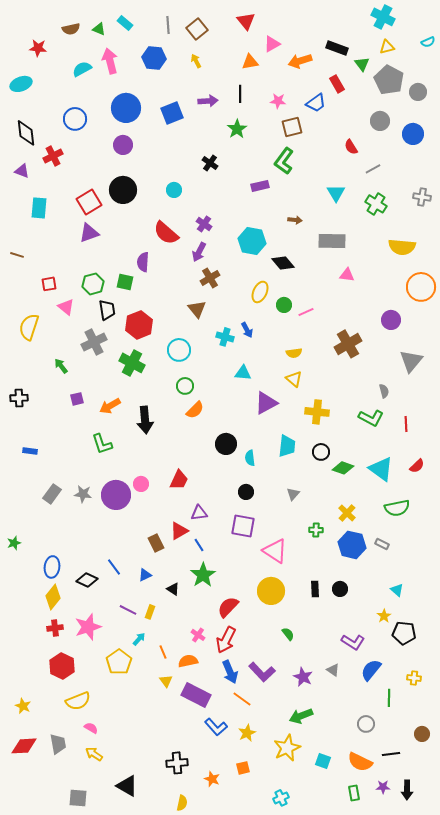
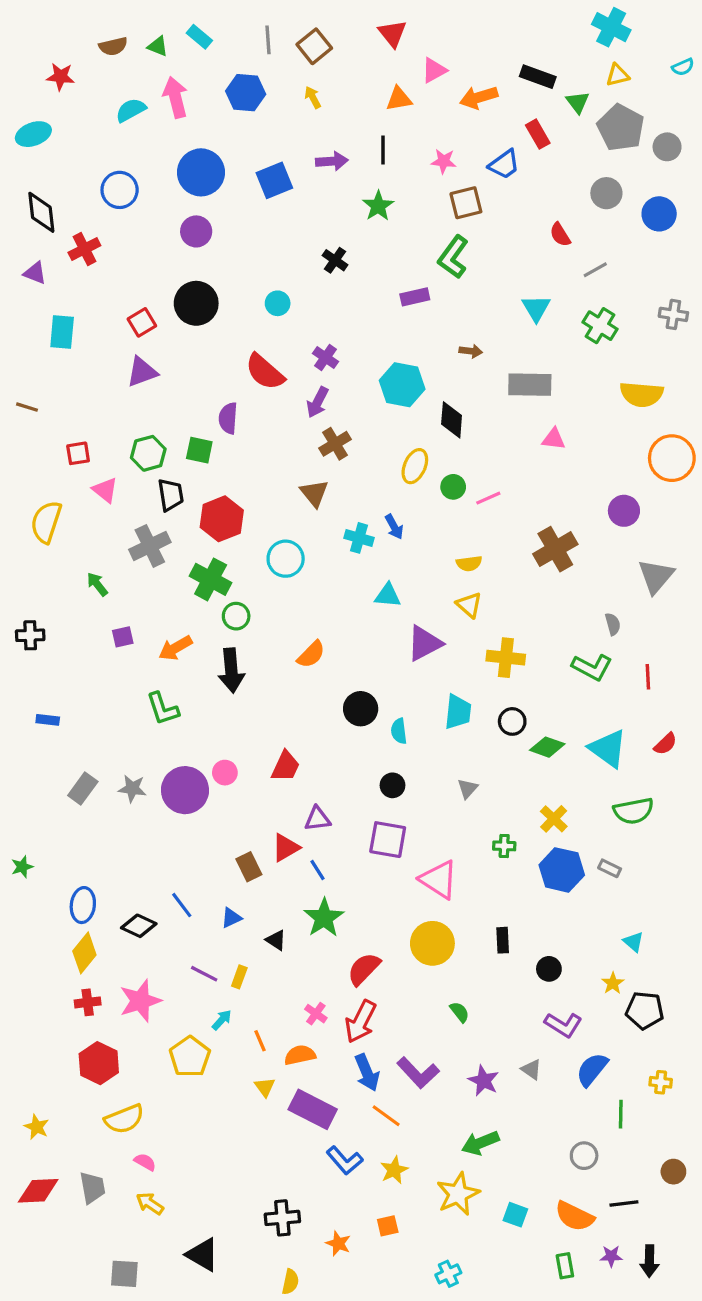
red square: (89, 202) -> (142, 322), size x0.7
black diamond: (283, 263) -> (452, 420), turned 45
green circle: (185, 386) -> (236, 616), moved
black circle: (340, 589) -> (549, 969), moved

